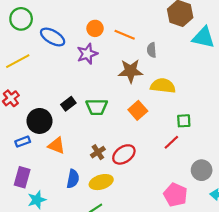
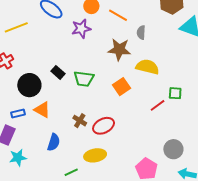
black rectangle: (68, 104) -> (58, 72), turned 72
green square: (184, 121) -> (175, 93), moved
blue rectangle: (23, 142) -> (18, 114), moved
red line: (171, 142) -> (158, 105), moved
brown cross: (98, 152) -> (80, 121), turned -32
yellow ellipse: (101, 182) -> (95, 155), moved

